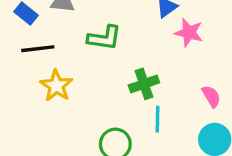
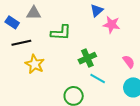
cyan line: (158, 119) -> (98, 79), turned -56

